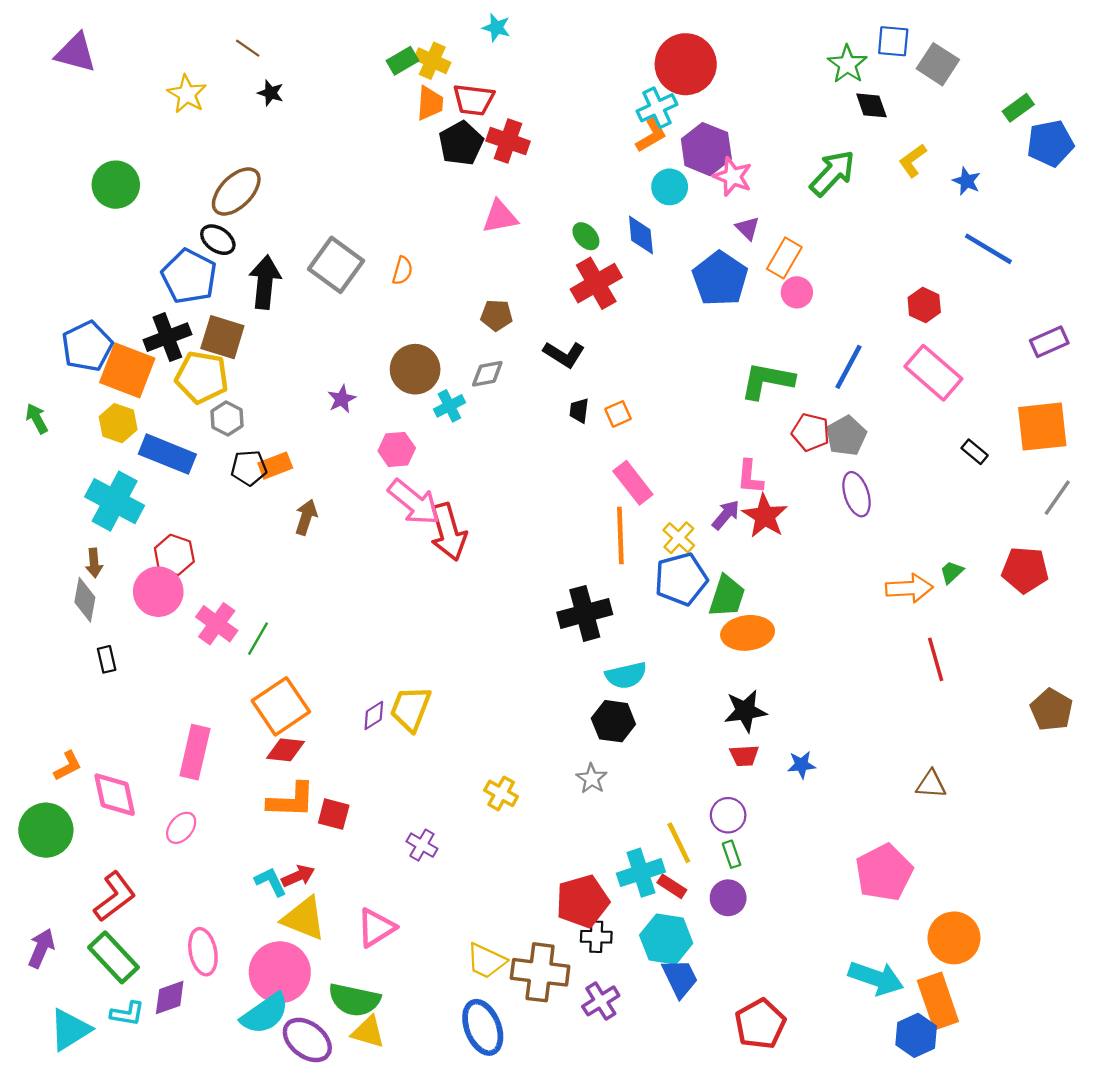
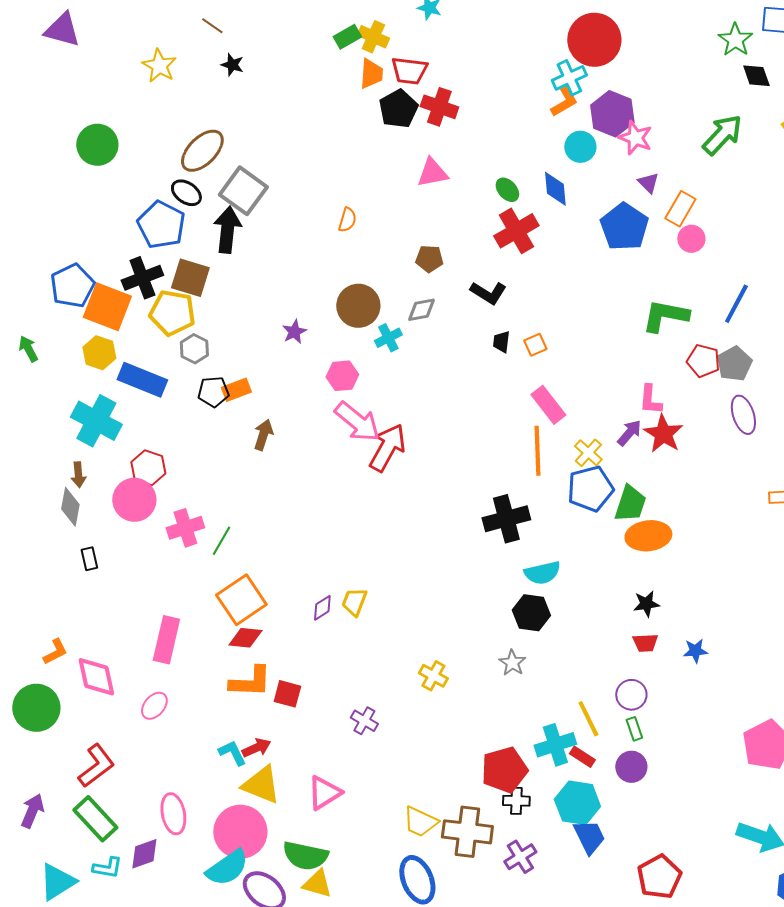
gray square: (336, 265) -> (243, 191), moved
red arrow: (448, 532) -> (387, 448), turned -135
pink cross: (217, 624) -> (185, 528), turned 36
yellow trapezoid: (410, 709) -> (354, 602), size x0.7
black star: (745, 711) -> (646, 604), size x0.7

